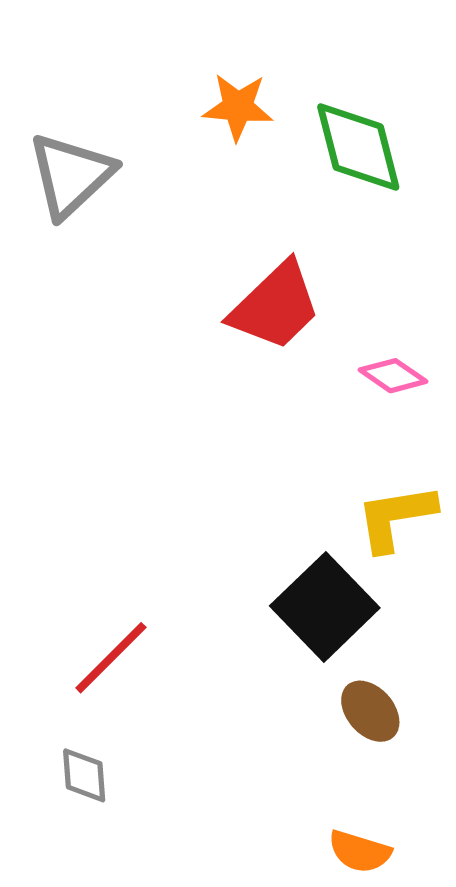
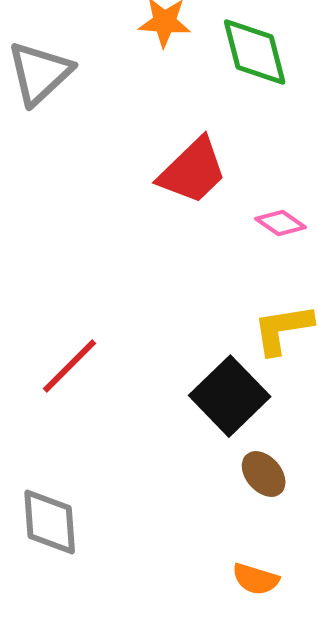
red line: (111, 658) -> (70, 366), moved
gray diamond: (84, 775) -> (50, 522), size x1.6

